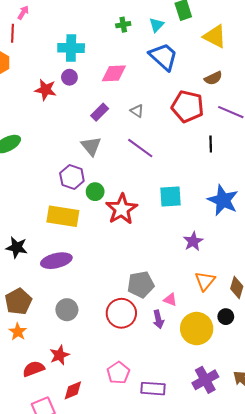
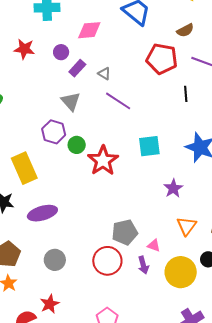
purple circle: (69, 77) -> (61, 52), moved
gray triangle: (137, 111) -> (104, 74), moved
yellow rectangle: (63, 216) -> (24, 168), moved, turned 60

